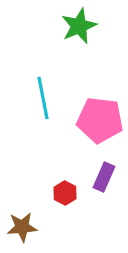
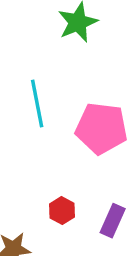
purple rectangle: (104, 177) -> (113, 221), moved

